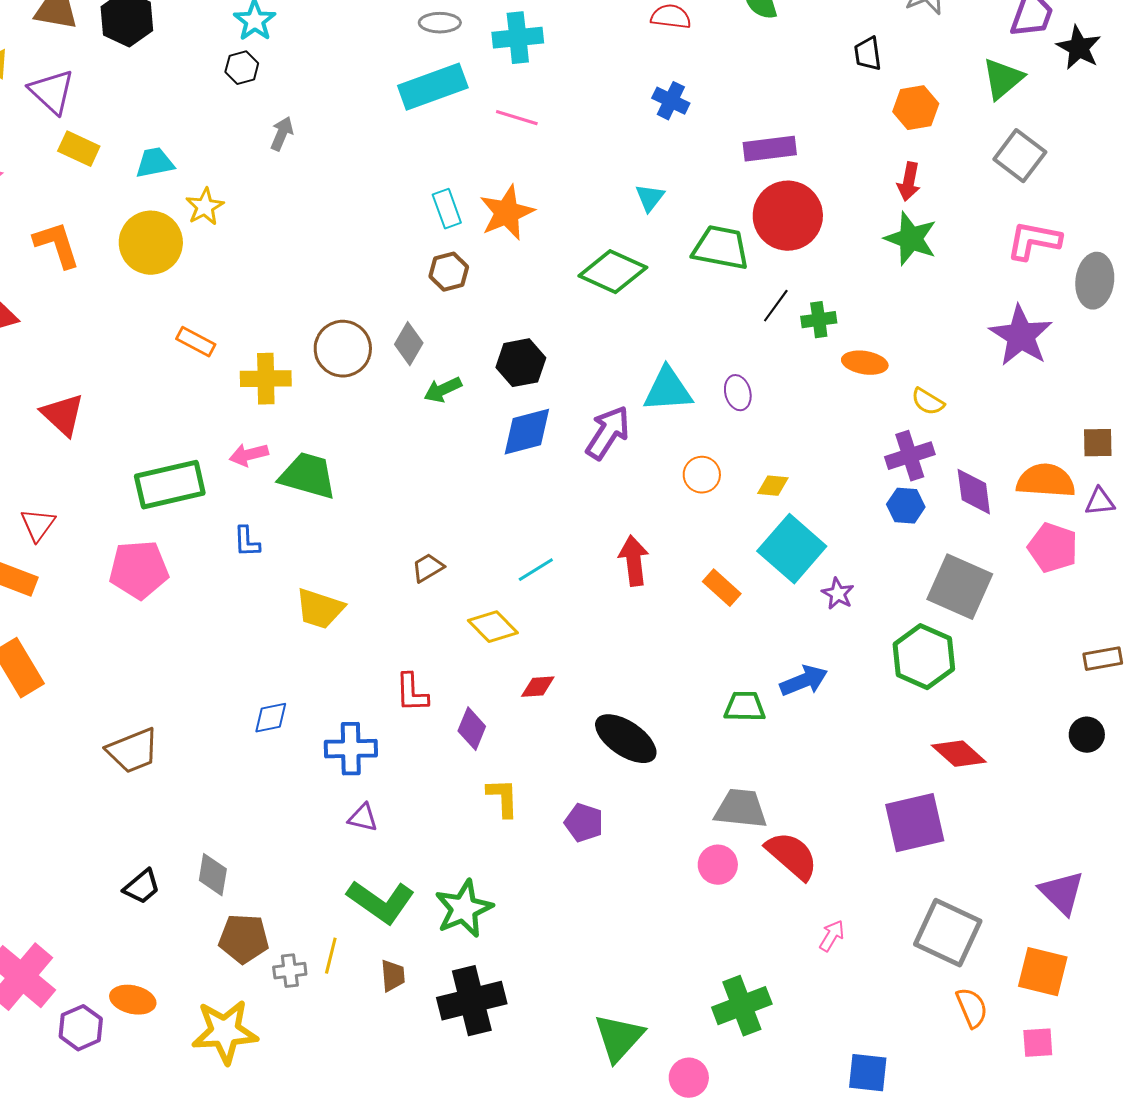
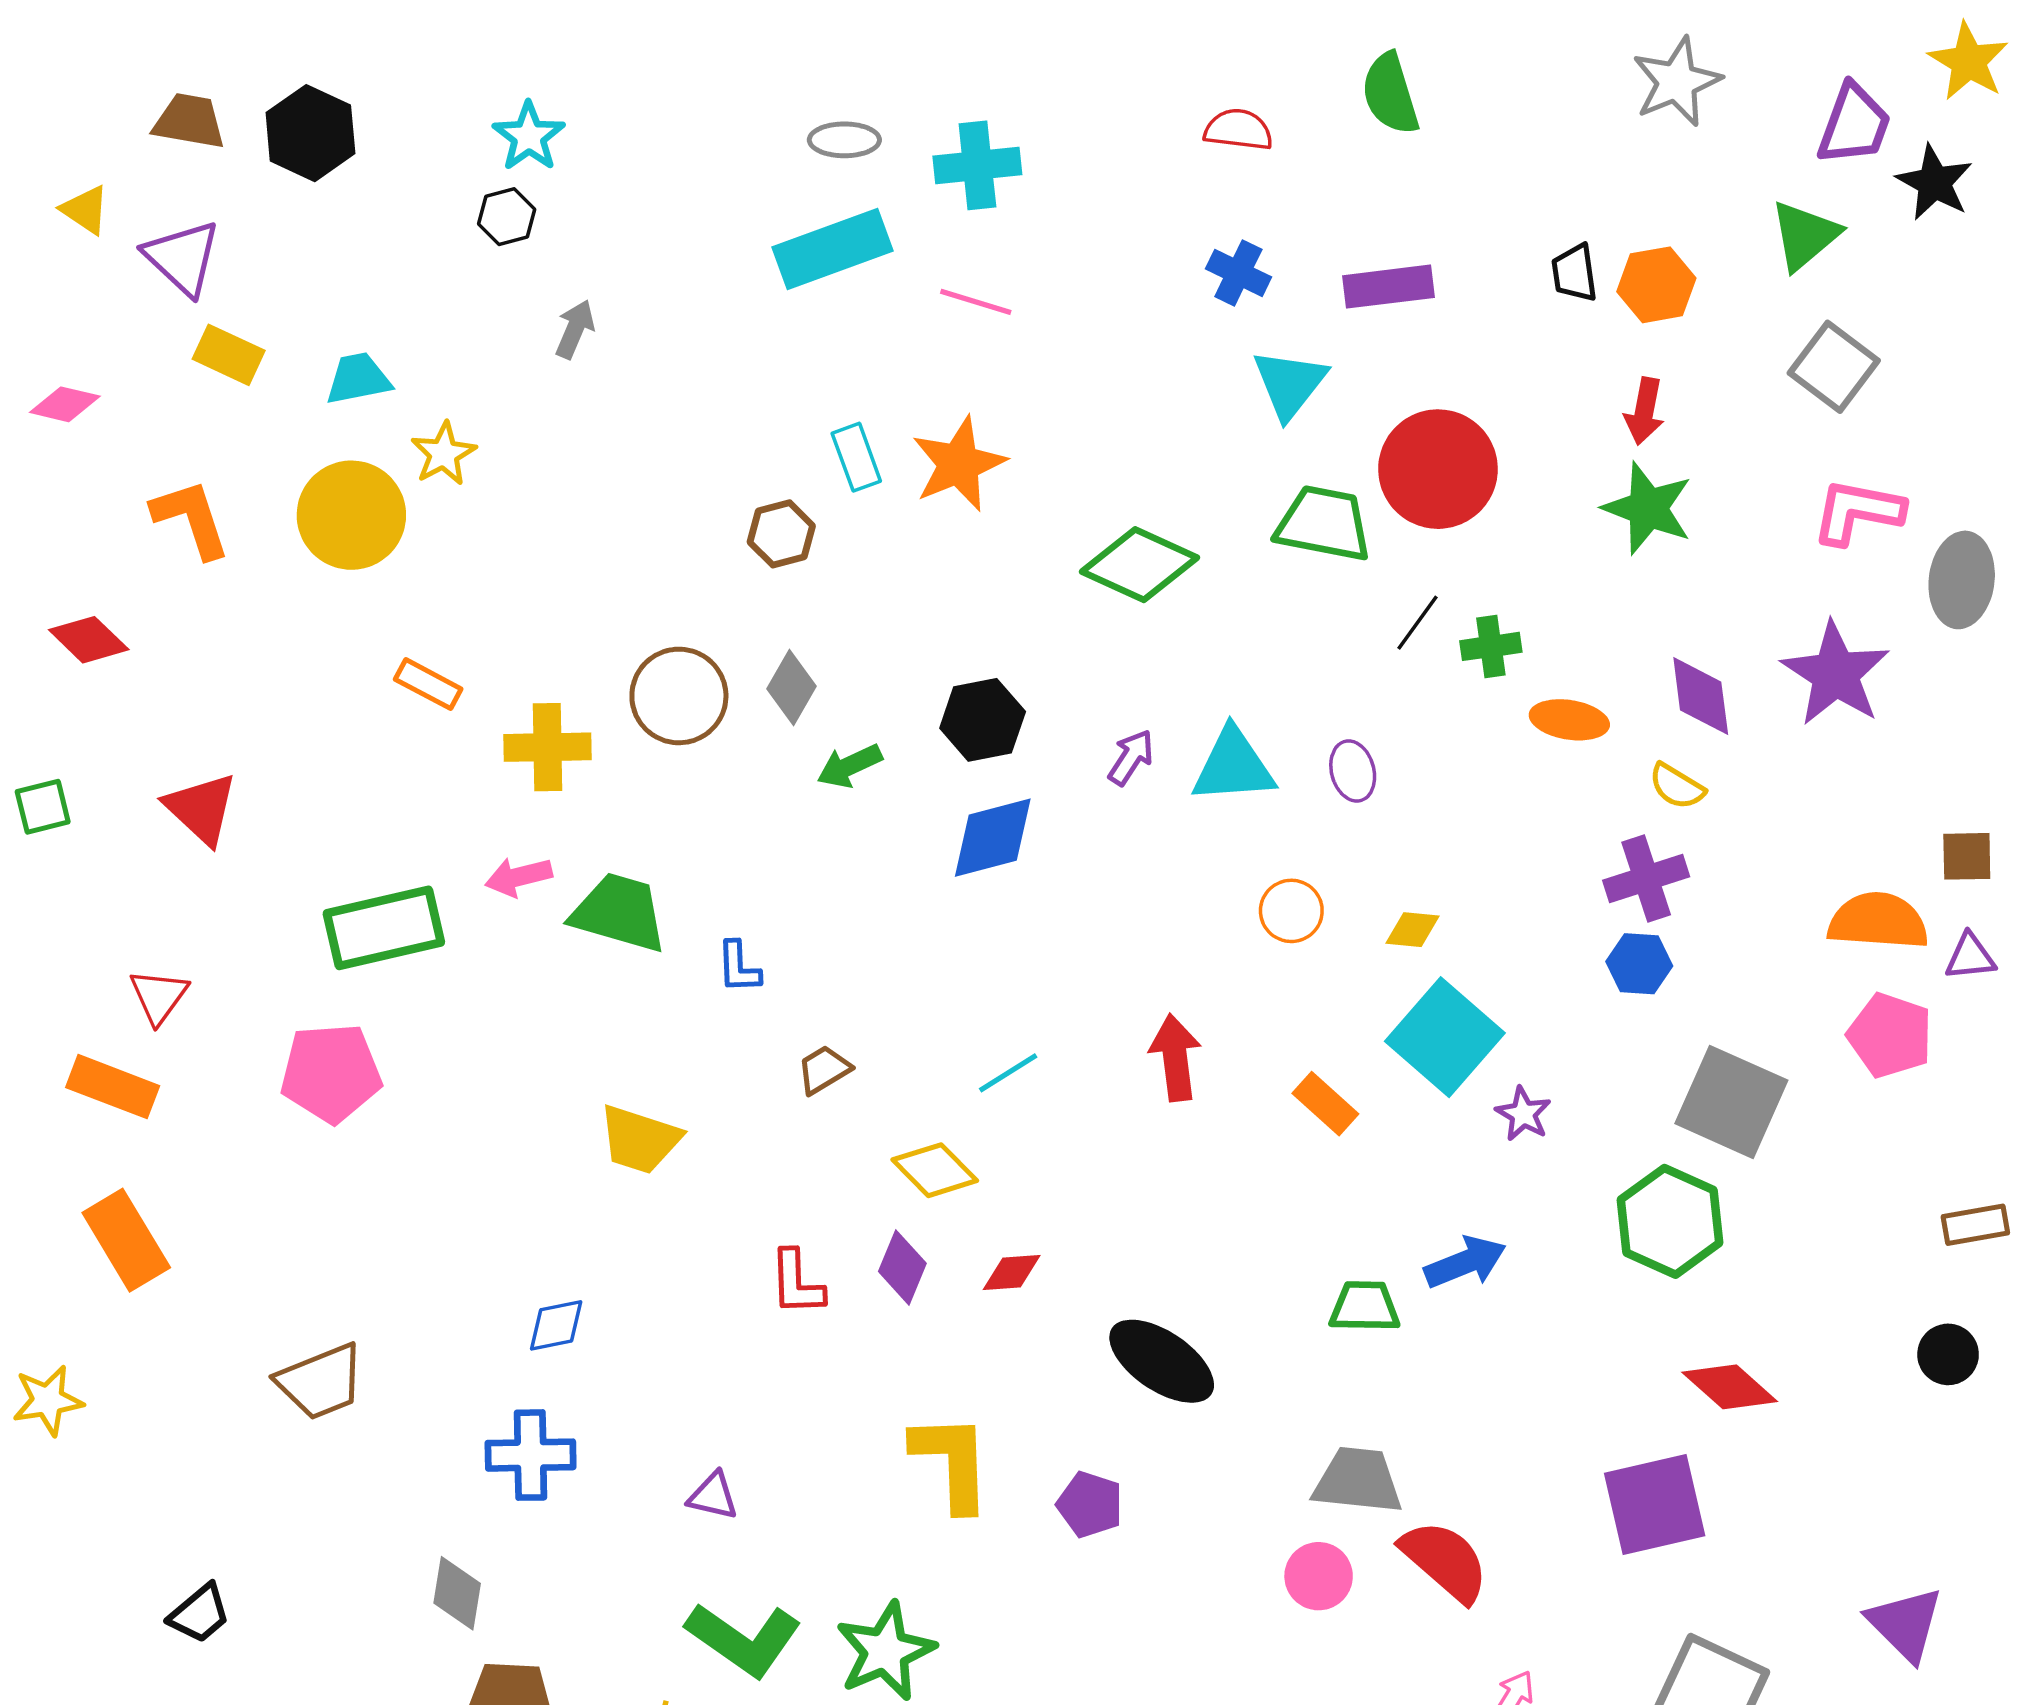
black trapezoid: (868, 54) -> (1574, 273), moved
purple rectangle: (770, 149) -> (1389, 287), moved
cyan triangle: (650, 198) -> (1290, 384), moved, size x1.5
brown hexagon: (449, 272) -> (781, 534), moved
purple arrow: (608, 433) -> (1131, 757), moved, size x0.6
purple diamond: (974, 492) -> (1701, 696), moved
blue L-shape: (247, 542) -> (739, 967), moved
purple diamond: (472, 729) -> (902, 1267), moved
blue cross: (351, 749) -> (531, 1455), moved
yellow L-shape: (503, 798) -> (952, 1462), size x1.5
black trapezoid: (142, 887) -> (200, 1614), moved

